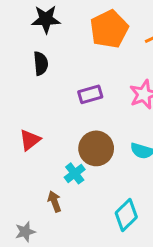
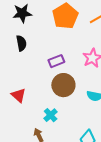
red triangle: (30, 140) -> (19, 95), turned -35
brown circle: (96, 148) -> (63, 85), moved

